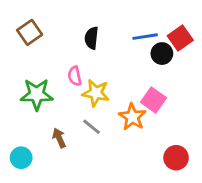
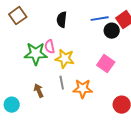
green star: (37, 94) -> (36, 54), moved
orange star: (132, 117) -> (83, 89), moved, turned -30
gray line: (92, 127) -> (62, 83), turned 40

